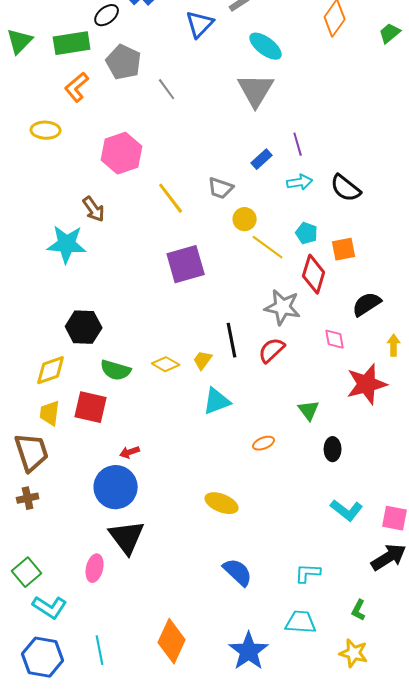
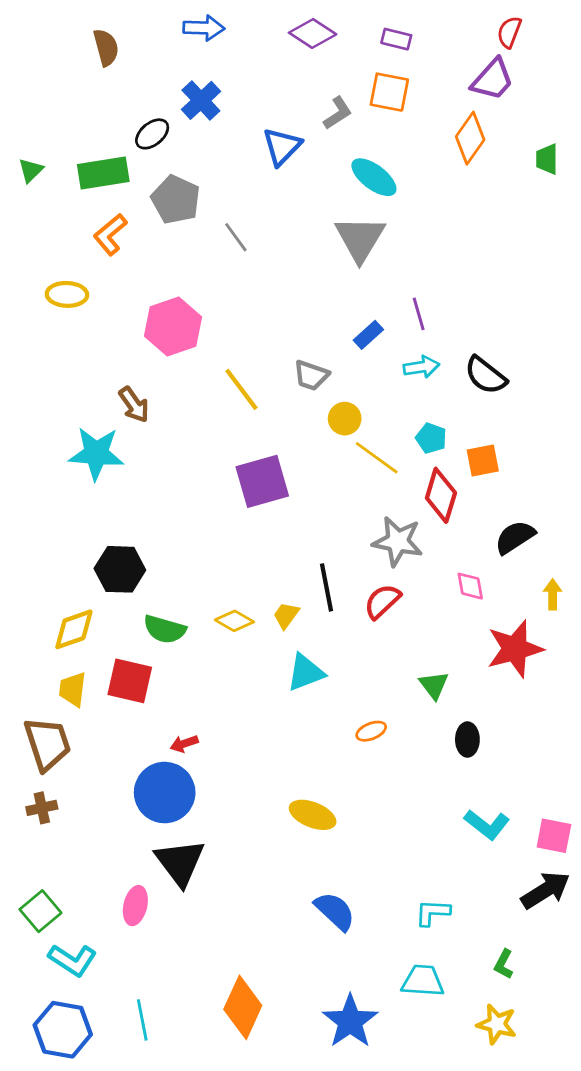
green trapezoid: (390, 33) -> (547, 159), turned -50
green triangle: (20, 41) -> (31, 170), size x0.7

